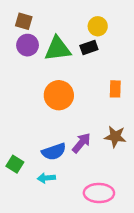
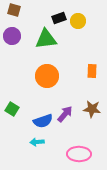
brown square: (24, 21) -> (14, 10), moved
purple circle: (28, 45) -> (12, 36), moved
black rectangle: (89, 48) -> (59, 18), moved
green square: (15, 164) -> (12, 109), moved

